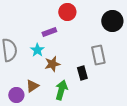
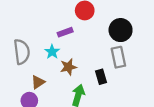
black circle: (112, 21) -> (121, 30), moved
brown triangle: (32, 86) -> (38, 82), moved

